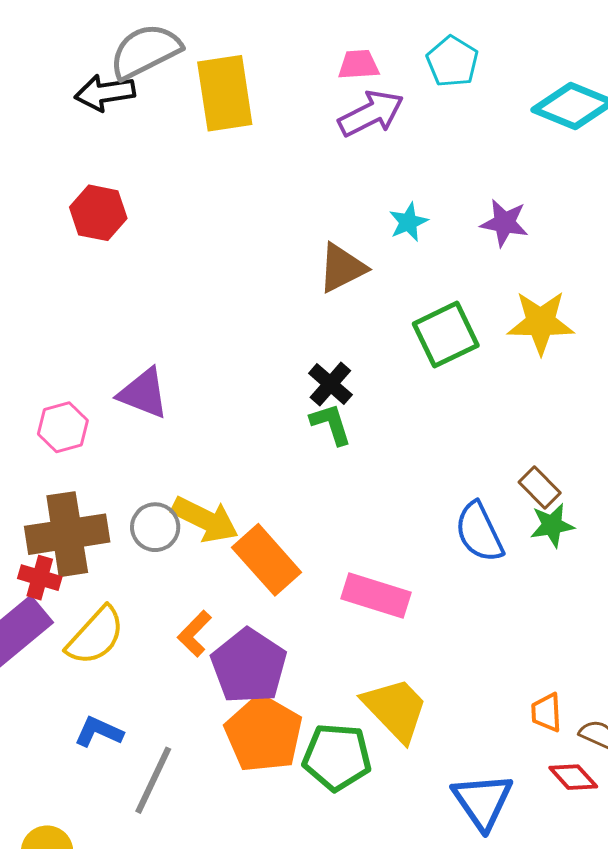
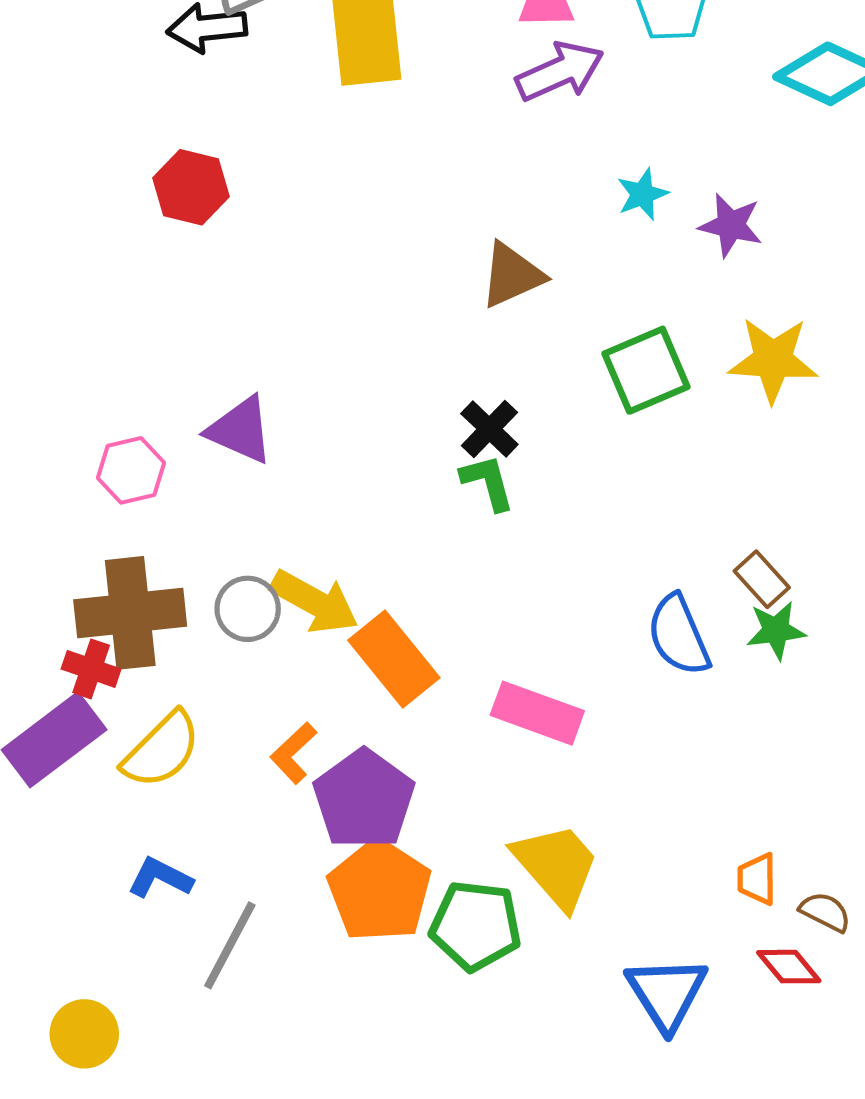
cyan star: (408, 222) -> (643, 194), moved

